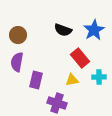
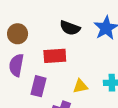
red rectangle: (80, 58) -> (55, 56), moved, turned -54

